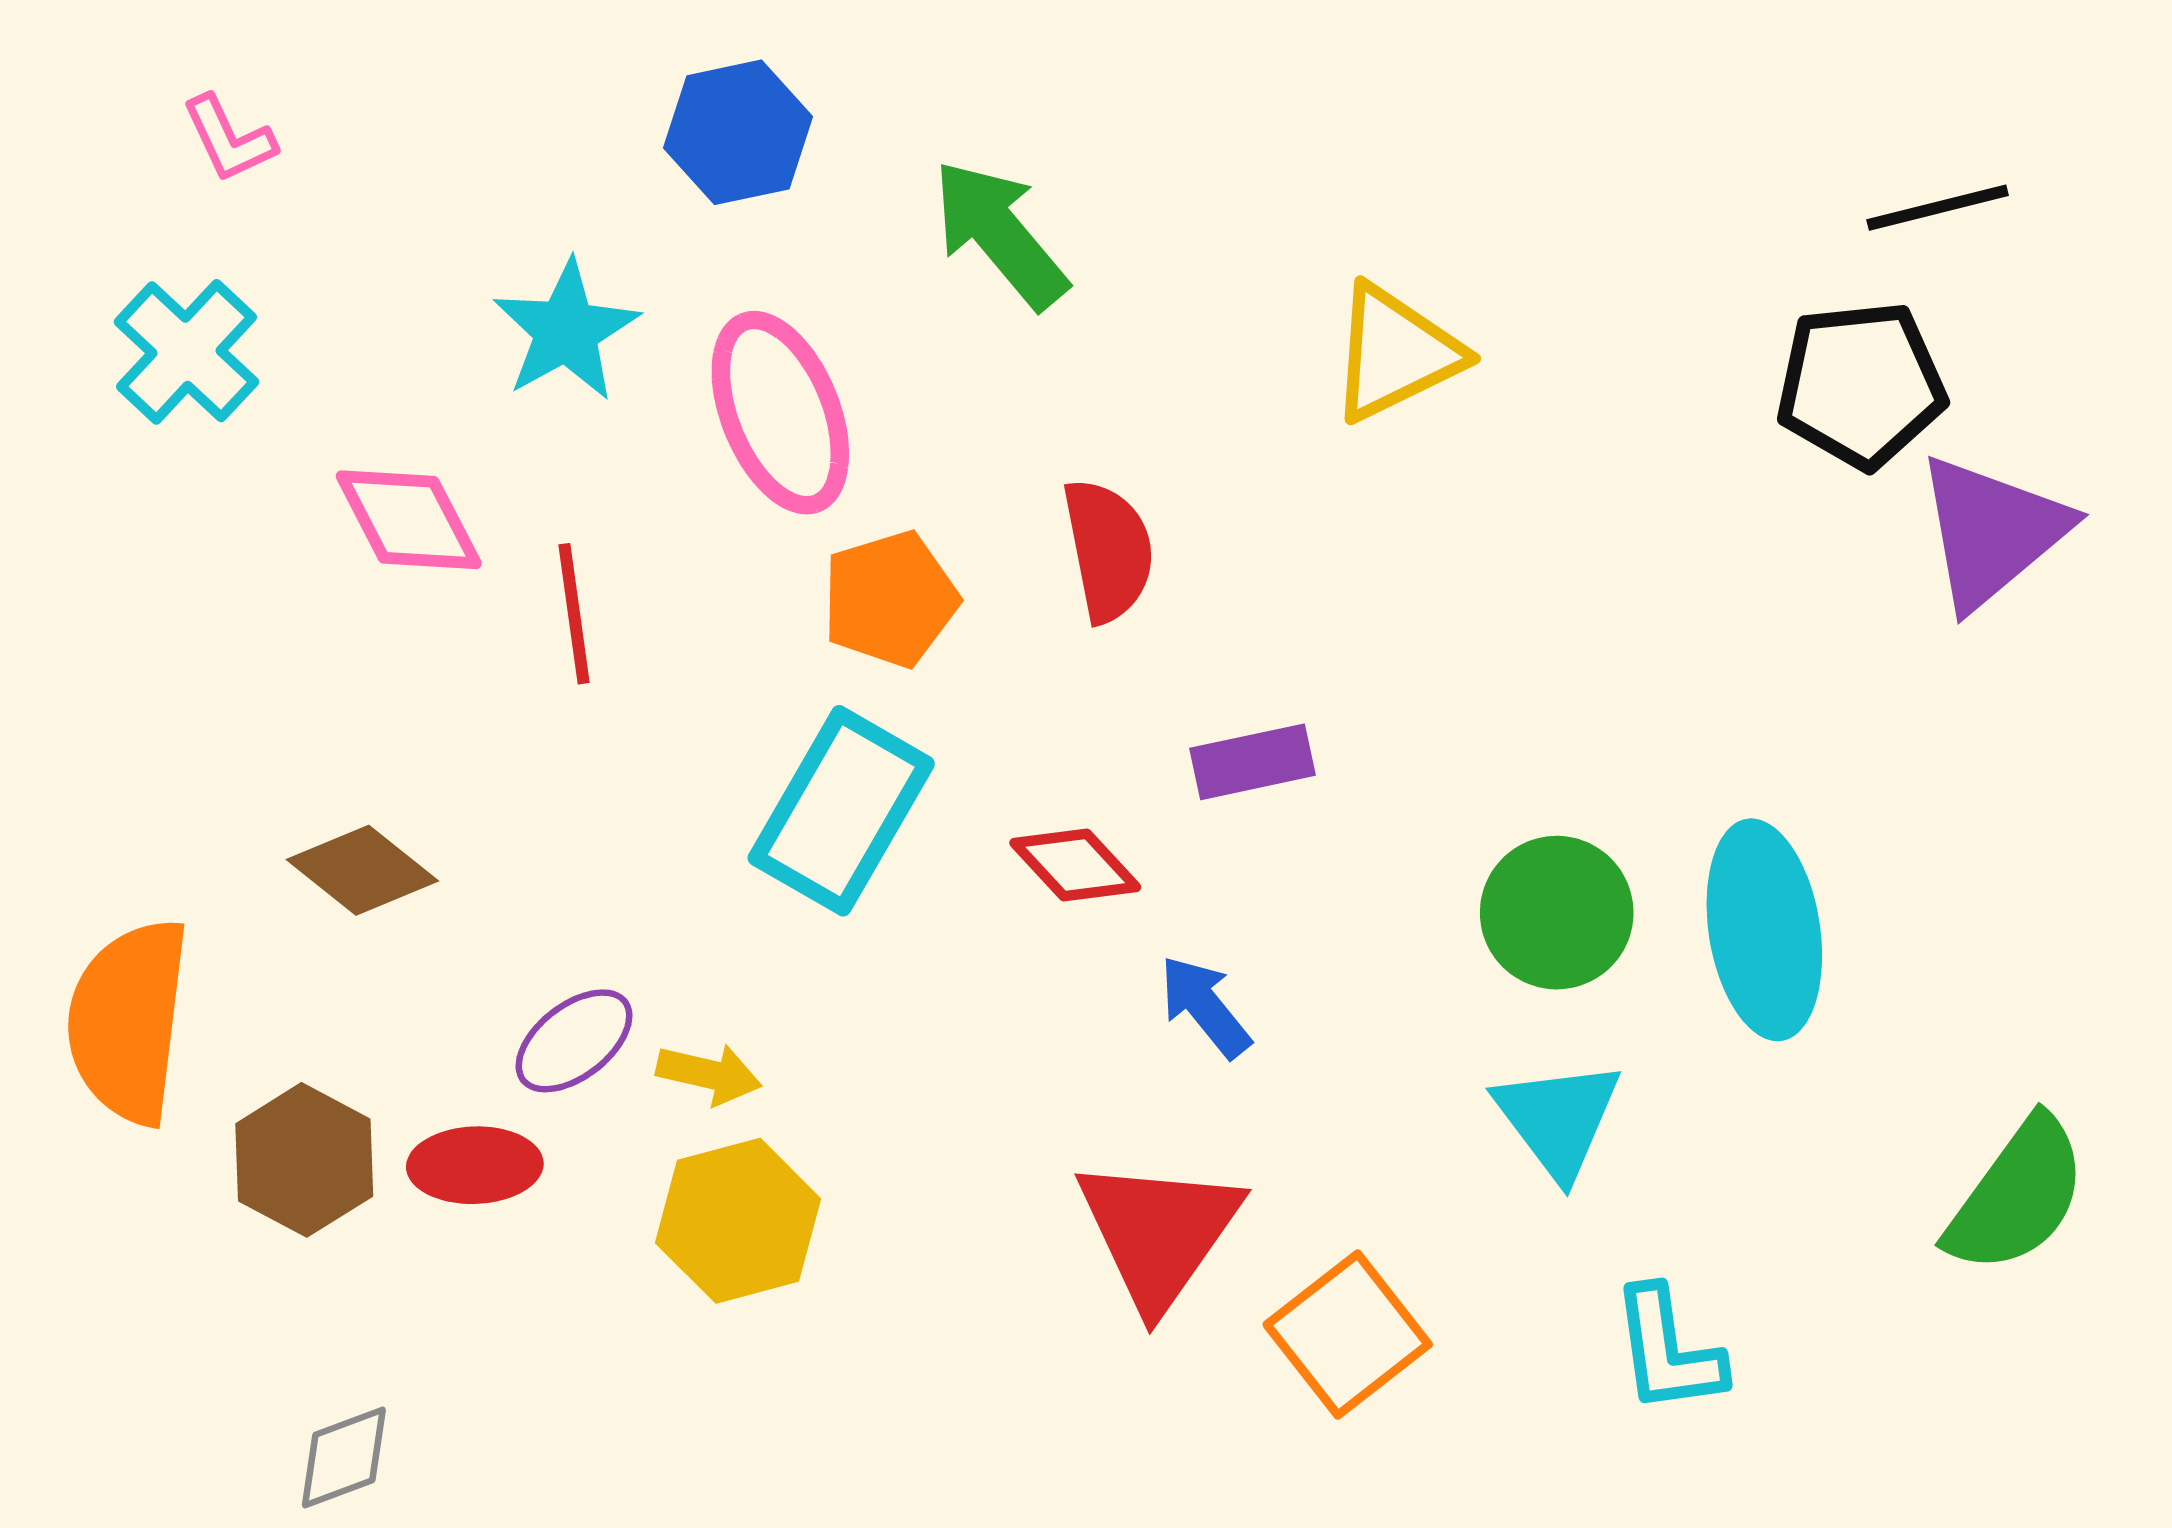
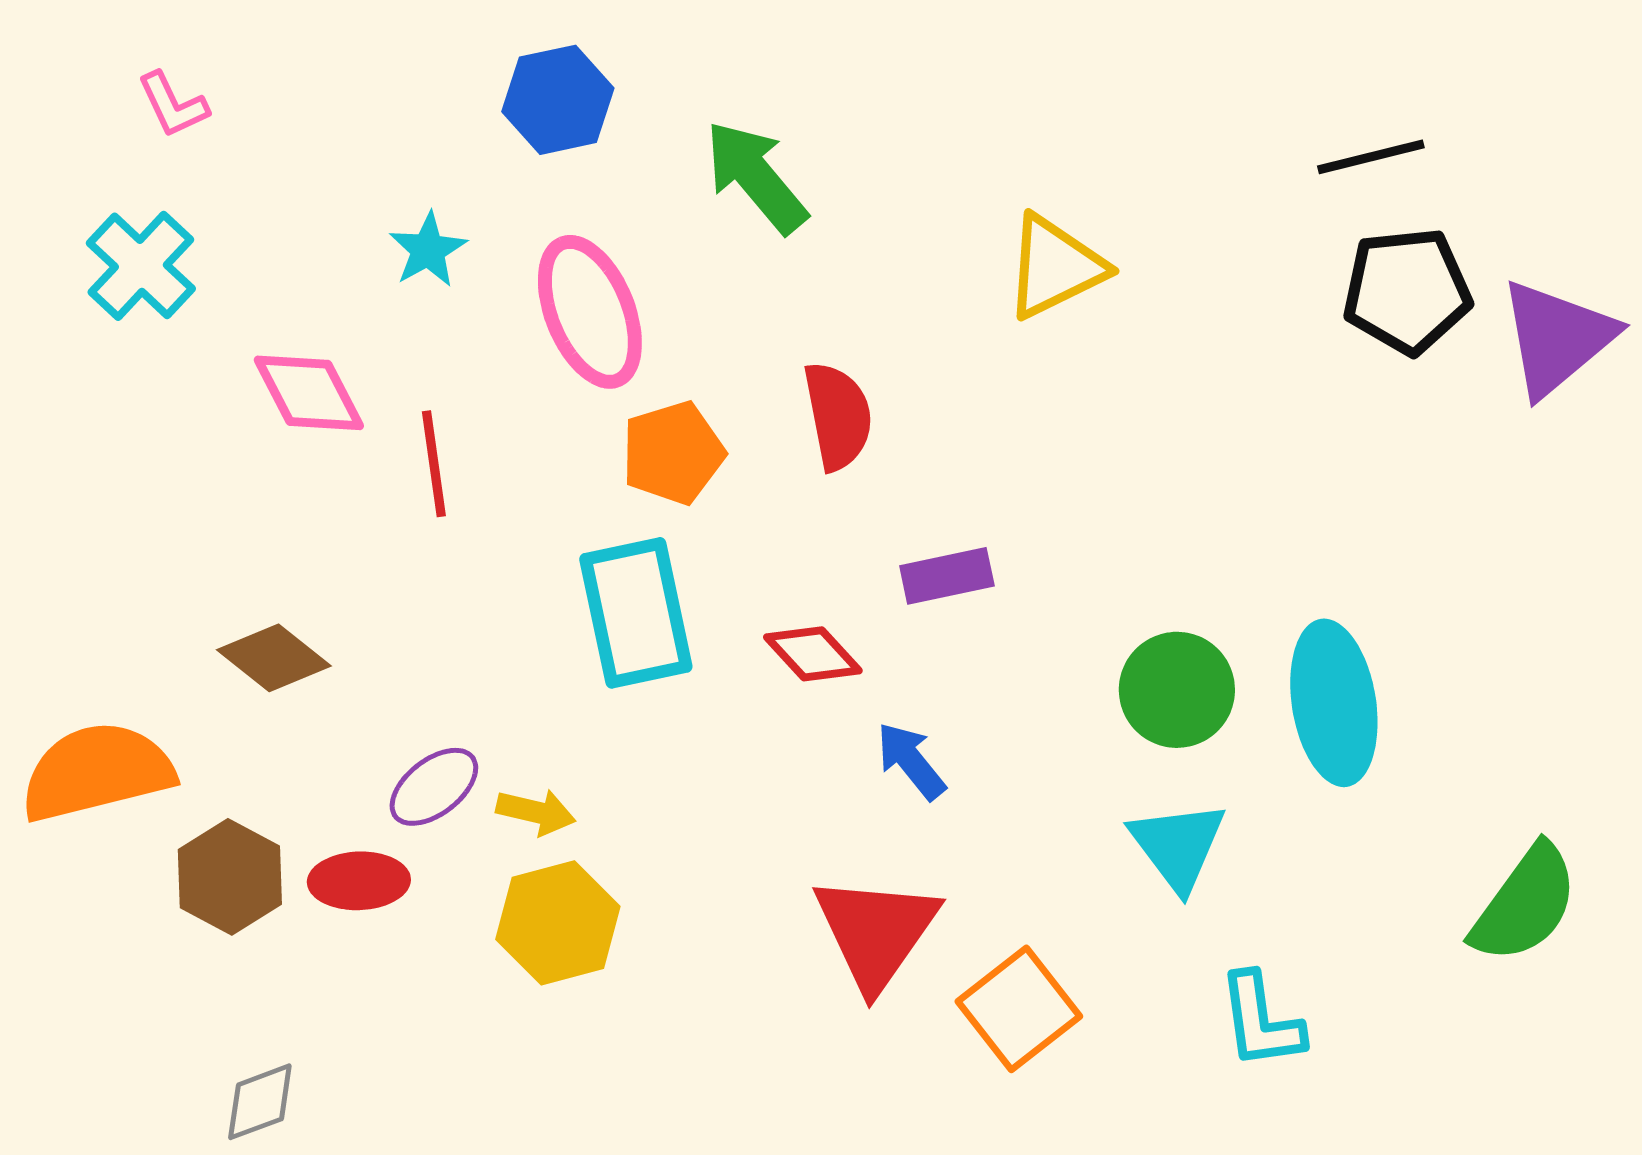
black line: (1938, 208) -> (1371, 157), moved
cyan star: (566, 331) -> (428, 250), size x0.7
purple triangle: (1992, 532) -> (1557, 338), moved
cyan rectangle: (841, 811) -> (636, 613), turned -42
orange semicircle: (128, 1021) -> (97, 772), turned 69

